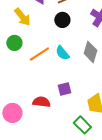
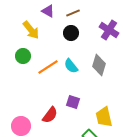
purple square: (64, 89) -> (73, 102), turned 32
red semicircle: (41, 102) -> (50, 115), turned 120

